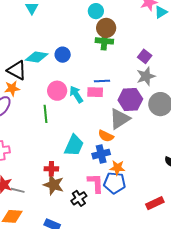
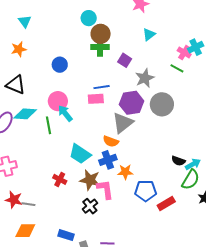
cyan triangle: (161, 12) -> (149, 34), moved
purple square: (145, 56) -> (125, 60), moved
cyan diamond: (37, 57) -> (25, 114), moved
orange star: (12, 88) -> (19, 49), moved
cyan arrow: (76, 94) -> (65, 113), moved
cyan trapezoid: (74, 145) -> (80, 154), turned 105
red cross: (51, 169) -> (60, 179), turned 32
blue pentagon: (115, 183) -> (146, 191), moved
brown star: (54, 185) -> (90, 180), moved

